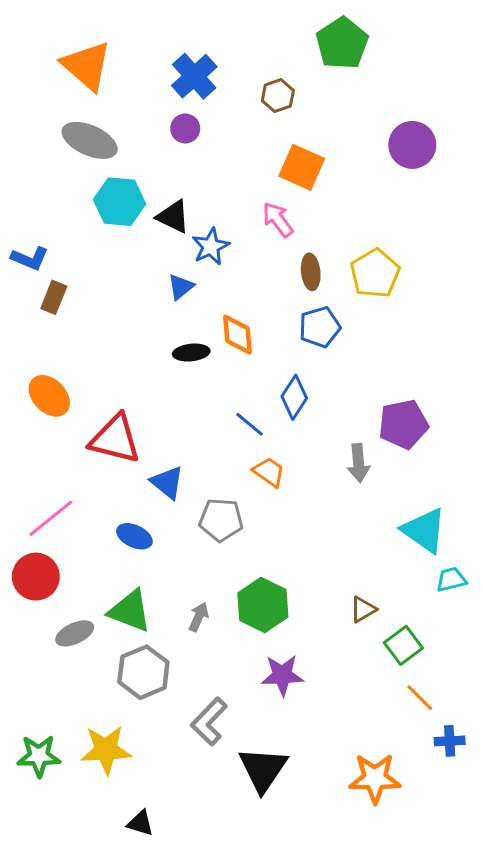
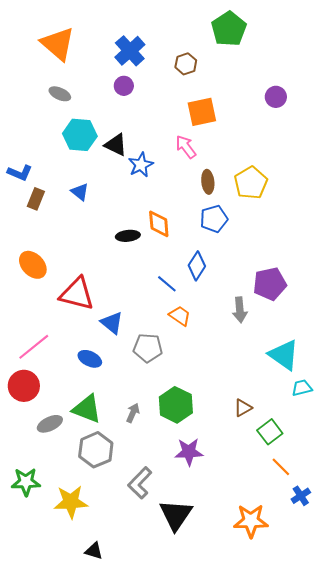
gray ellipse: (90, 140) -> (60, 94), size x0.6
purple circle: (412, 145) -> (276, 97), size x0.7
orange square: (302, 167) -> (202, 112), turned -36
blue triangle: (181, 287) -> (80, 192), moved, turned -42
blue cross: (450, 741) -> (301, 496), turned -30
green star: (39, 756) -> (26, 482), moved

